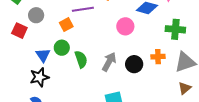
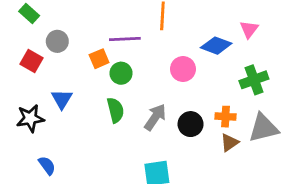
green cross: (175, 29) -> (254, 80), turned -30
green circle: (62, 48) -> (121, 73), moved
black star: (39, 77) -> (30, 118), moved
brown triangle: (185, 88) -> (229, 143), moved

